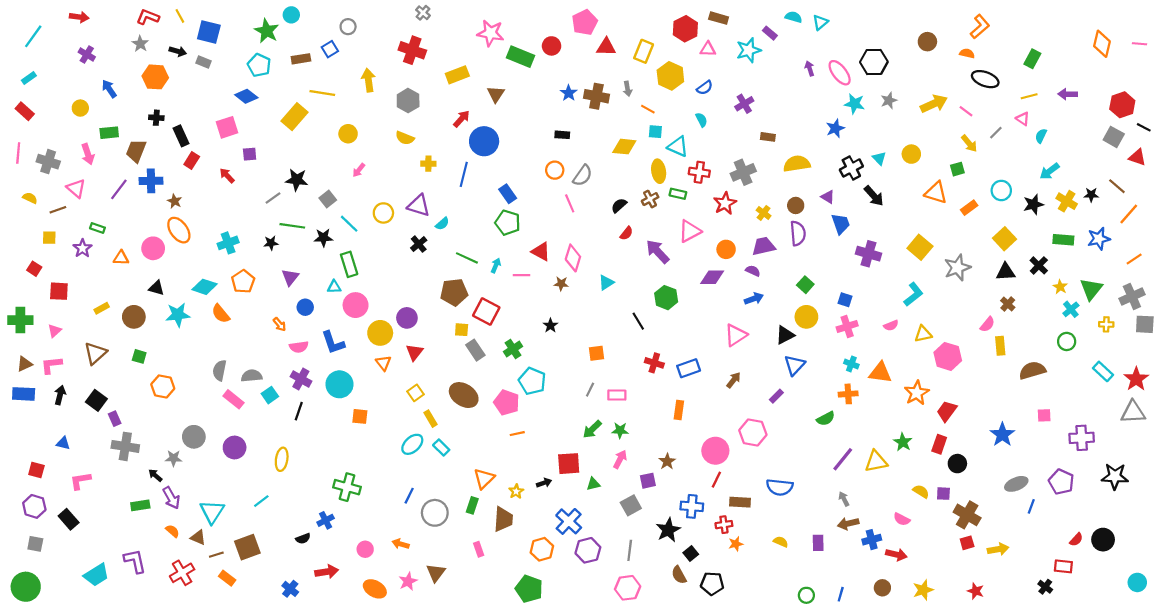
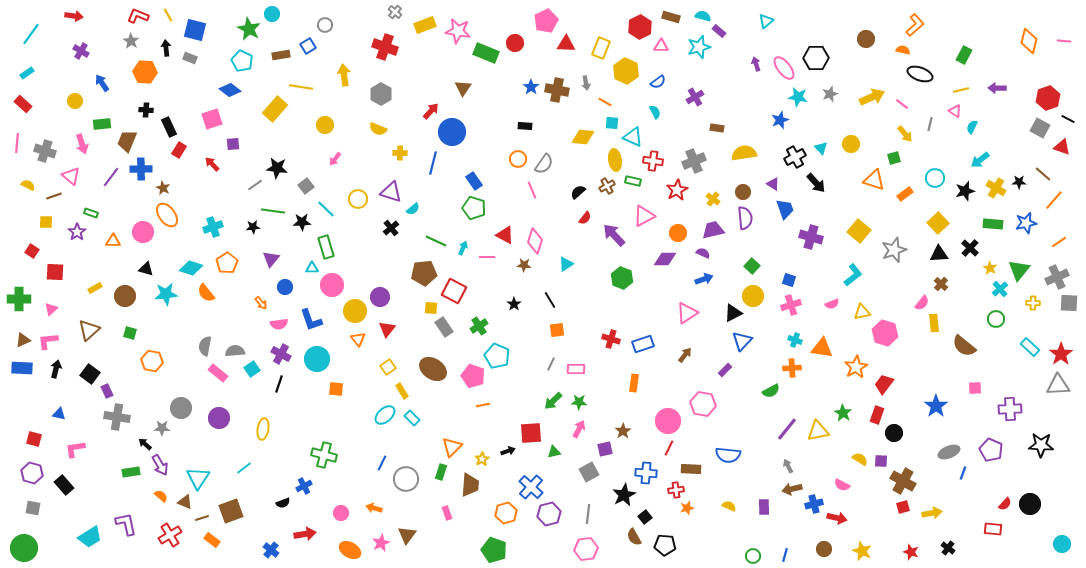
cyan semicircle: (794, 17) -> (703, 16), moved
black arrow: (178, 51) -> (166, 48), turned -112
yellow rectangle: (457, 75) -> (425, 25), moved
gray line: (996, 133) -> (930, 124), turned -32
black line: (638, 321) -> (550, 300), moved
brown semicircle: (1032, 370) -> (964, 346), turned -125
black cross: (1045, 587) -> (948, 548), moved
yellow star: (923, 590) -> (862, 551), turned -30

